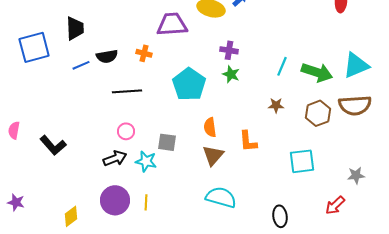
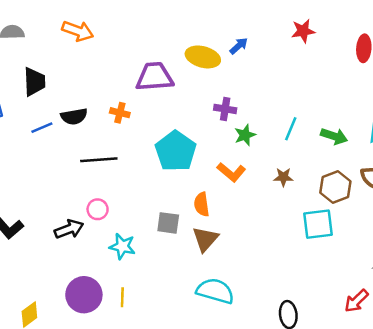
green arrow: (317, 72) -> (334, 136), size x0.7
green star: (231, 74) -> (245, 135), moved, turned 30
orange L-shape: (248, 141) -> (231, 172), moved, turned -45
gray square: (167, 142) -> (168, 223), moved
black arrow: (115, 158) -> (69, 229), moved
cyan square: (302, 161) -> (318, 224), moved

